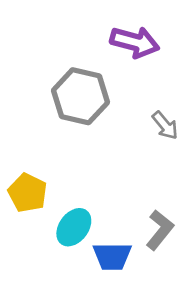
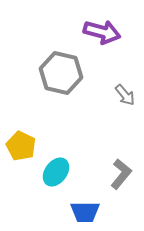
blue trapezoid: (112, 256) -> (85, 212), moved

